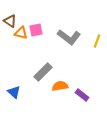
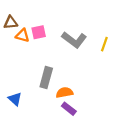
brown triangle: (10, 21) -> (11, 23), turned -40
gray rectangle: (43, 72) -> (46, 77), turned -30
purple rectangle: (82, 95) -> (69, 109), moved

